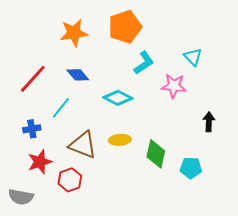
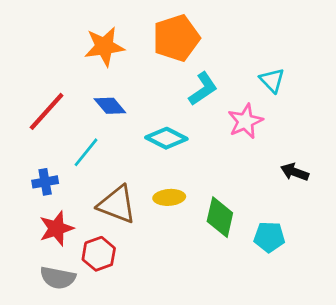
pink star: (174, 86) -> (245, 121), turned -30
black arrow: (209, 122) -> (295, 172), turned -72
gray semicircle: (21, 197) -> (58, 278), moved

